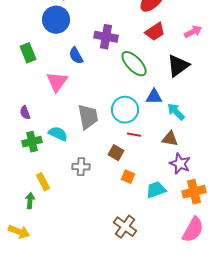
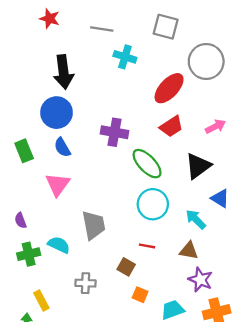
blue semicircle: (76, 56) -> (62, 147), moved
blue triangle: (154, 97) -> (220, 198), moved, turned 30
cyan circle: (125, 110) -> (153, 204), moved

